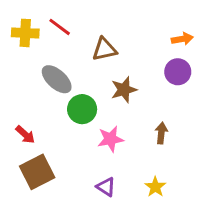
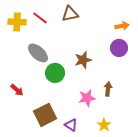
brown triangle: (104, 49) -> (70, 14), moved
pink star: (110, 139) -> (87, 98), moved
brown square: (37, 172) -> (45, 115), moved

